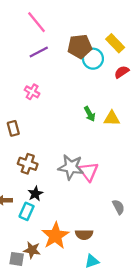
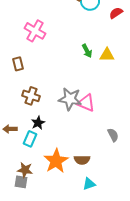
pink cross: (32, 92) -> (35, 31), size x1.5
pink triangle: (89, 172) -> (86, 103), turned -30
brown star: (32, 250) -> (25, 170), moved

